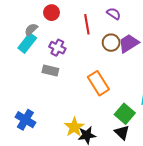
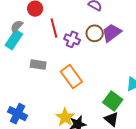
red line: (87, 24) -> (54, 28), moved
purple cross: (57, 48) -> (72, 39), moved
orange rectangle: (98, 83) -> (71, 77), moved

